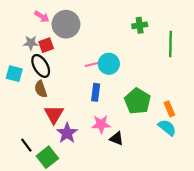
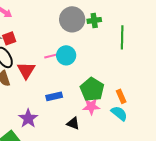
gray circle: (66, 24) -> (72, 19), moved
blue rectangle: (96, 92) -> (54, 96), moved, turned 70
red triangle: (54, 114) -> (26, 70), moved
pink star: (101, 124) -> (91, 106), moved

